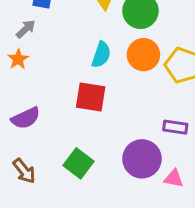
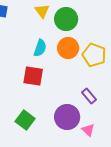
purple rectangle: (175, 127) -> (89, 96), turned 42
pink triangle: (174, 178) -> (88, 130), turned 32

